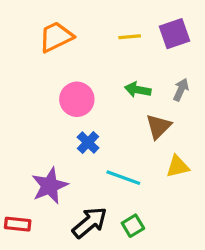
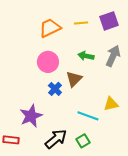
orange trapezoid: (56, 37) -> (50, 28), moved
gray arrow: (181, 90) -> (113, 56), size x1.5
brown triangle: (159, 126) -> (74, 79), moved
cyan line: (123, 178) -> (88, 116), moved

